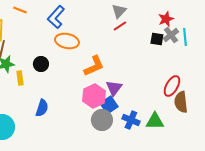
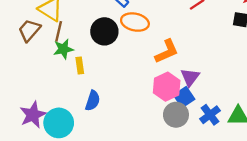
black circle: (41, 64) -> (104, 31), moved, size x1.5
blue semicircle: (42, 108) -> (93, 101), moved
blue cross: (131, 120) -> (210, 115), turned 30

